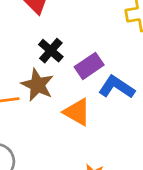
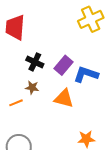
brown star: (37, 85) -> (32, 88), size x0.6

